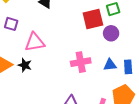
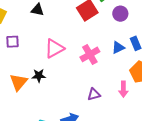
purple circle: (111, 33) -> (120, 14), moved
pink triangle: (35, 42) -> (54, 48), moved

